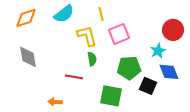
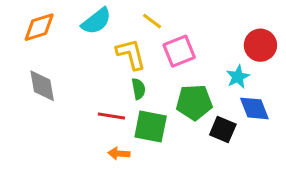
yellow line: (101, 14) -> (152, 21), turned -40
green square: (111, 96) -> (151, 126), moved
orange arrow: (55, 102) -> (119, 154), moved

